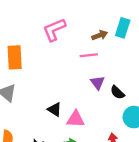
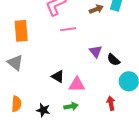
pink line: (89, 55) -> (68, 29), moved

